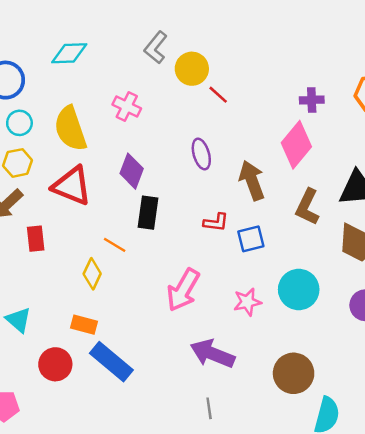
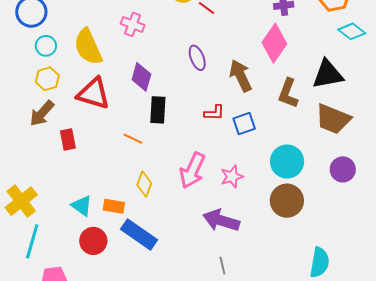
yellow diamond: (92, 274) -> (144, 184), moved
pink star: (247, 302) -> (232, 177), moved
cyan triangle: (18, 320) -> (82, 206), moved
brown circle: (294, 373) -> (287, 201), moved

